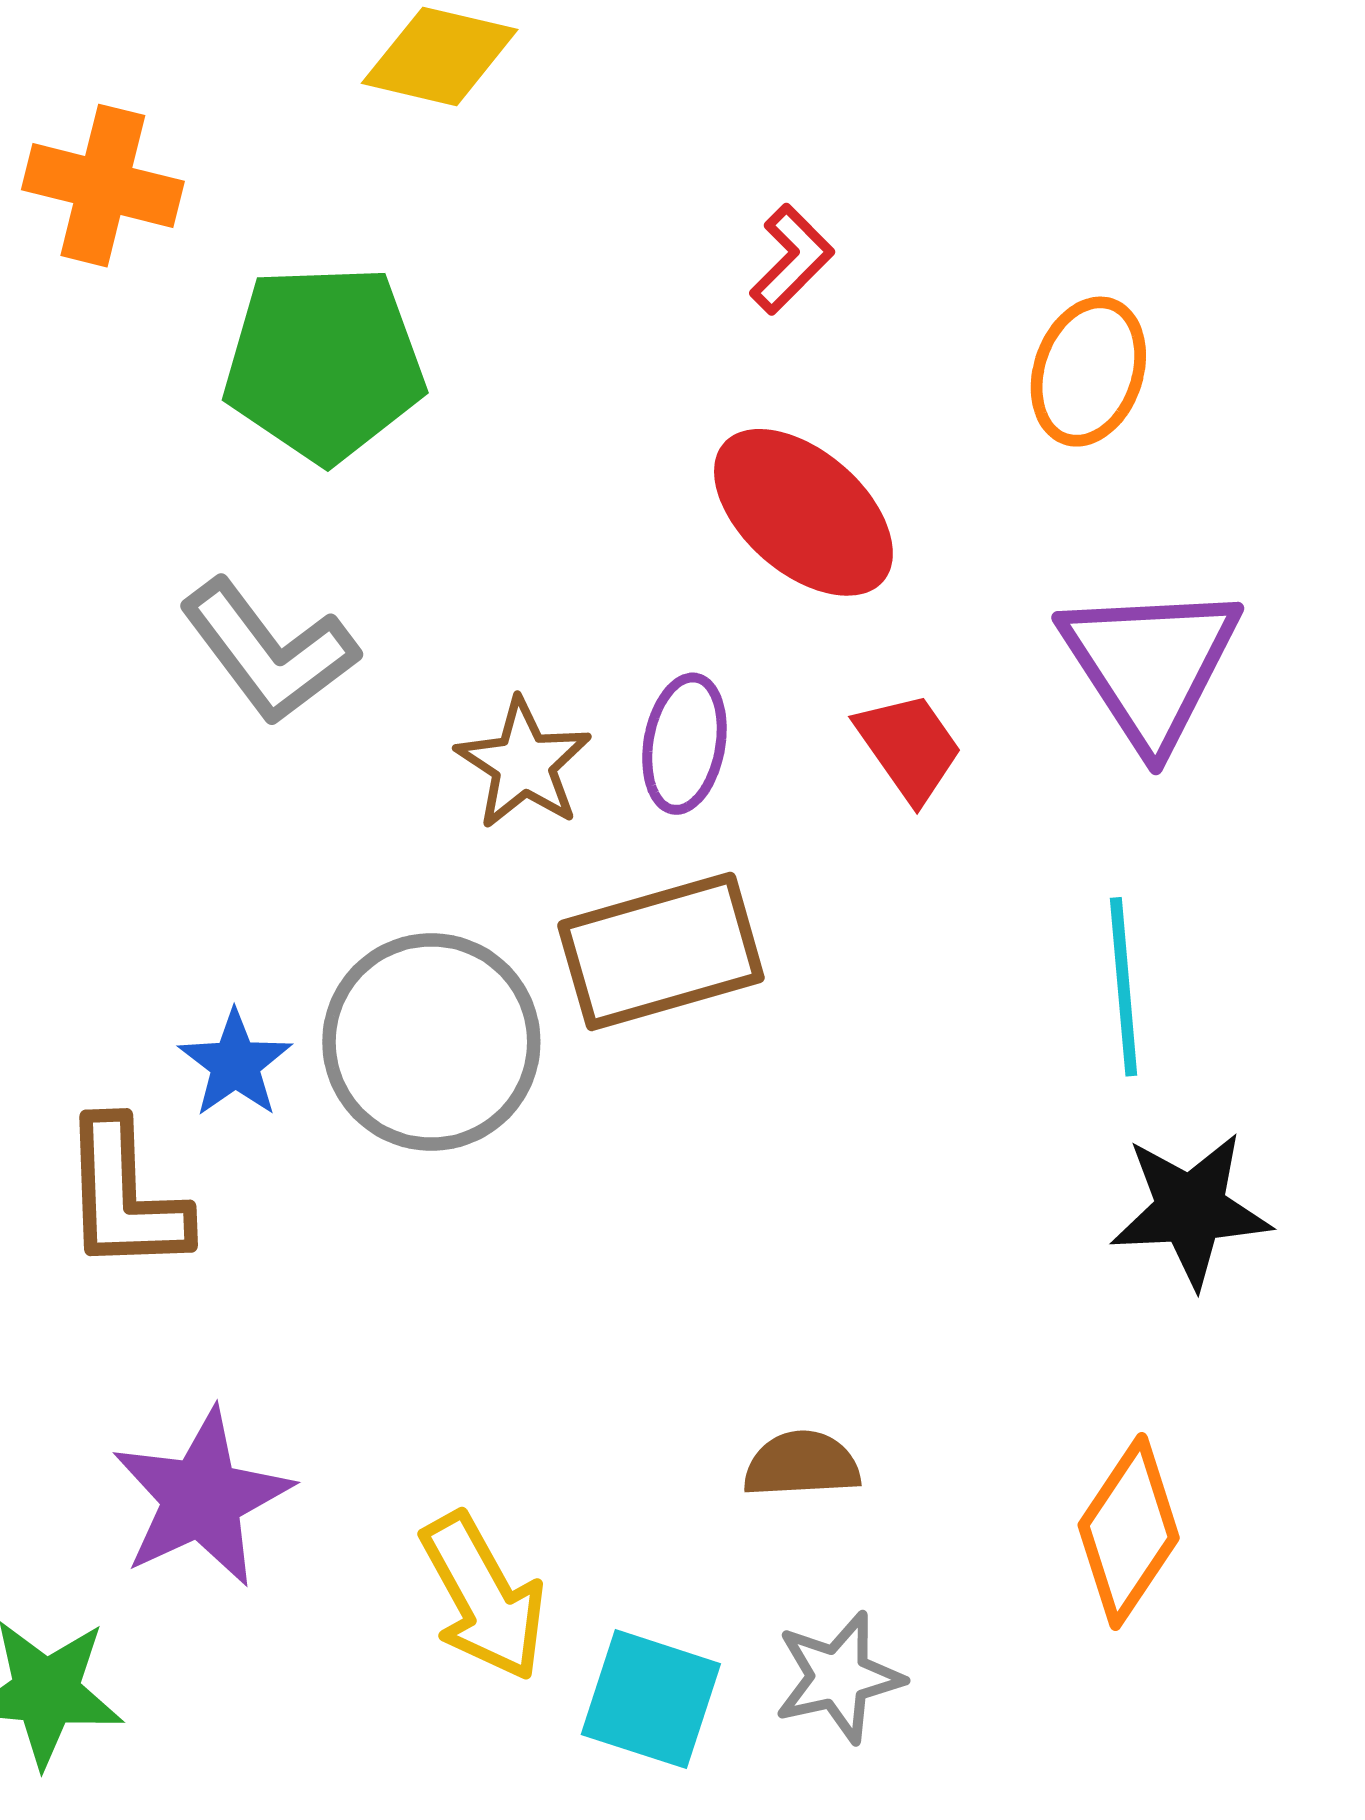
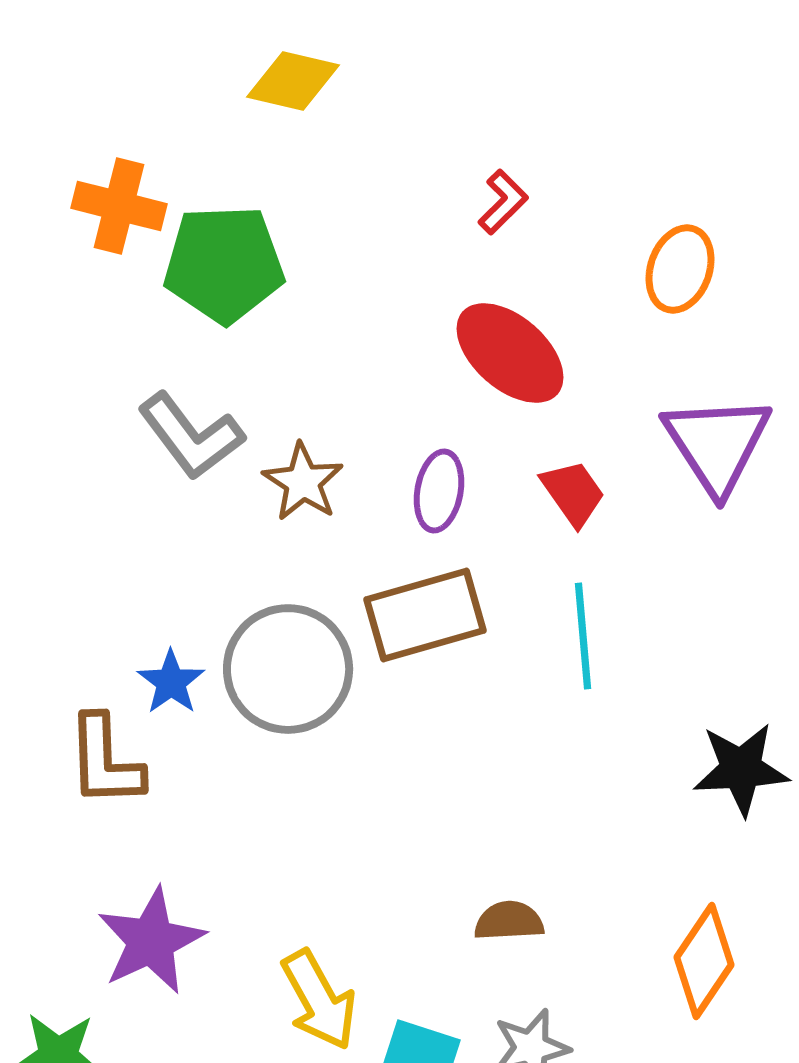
orange cross: (103, 186) -> (119, 206), moved
brown star: (524, 764) -> (303, 482), moved
cyan line: (1124, 987) -> (583, 636), moved

